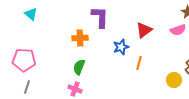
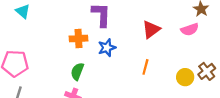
blue star: (121, 47) -> (107, 48), moved
yellow circle: (174, 80) -> (185, 77), moved

